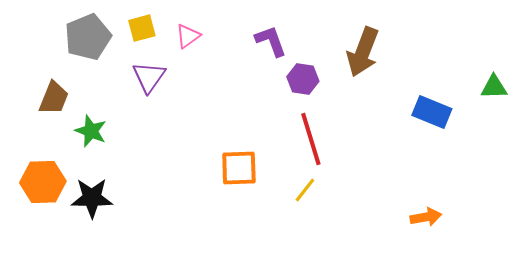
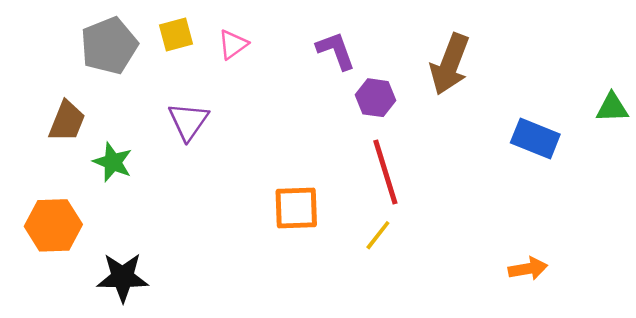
purple triangle: (149, 77) -> (188, 121), moved
black star: (92, 198) -> (123, 277), moved

